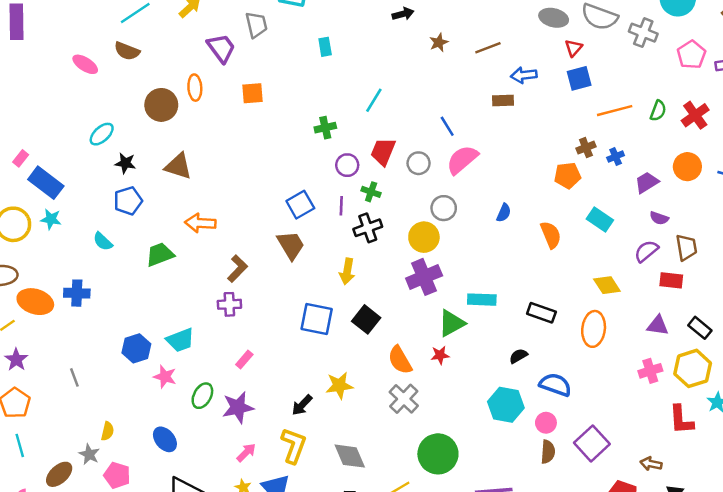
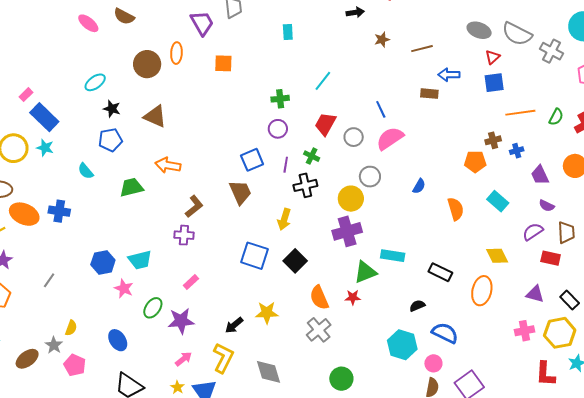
purple circle: (347, 165) -> (278, 129), moved
purple trapezoid: (647, 182) -> (540, 175), turned -90
gray line: (74, 377) -> (49, 280), turned 49
green circle: (438, 454) -> (341, 379), size x0.7

